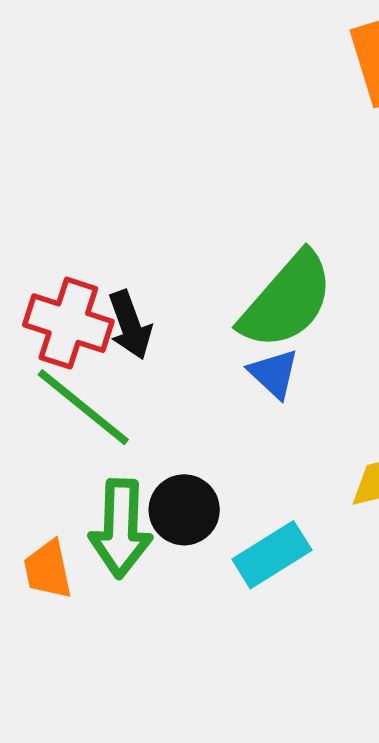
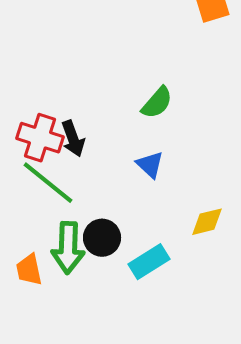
green semicircle: (287, 301) -> (157, 103), moved, size x0.6

